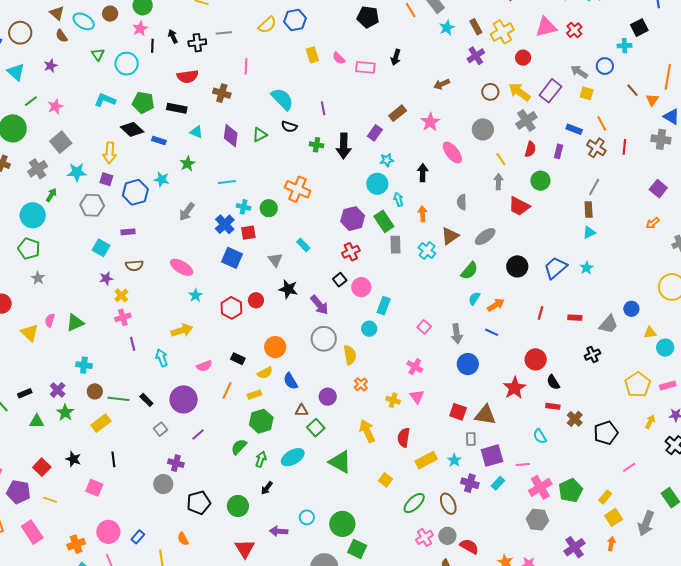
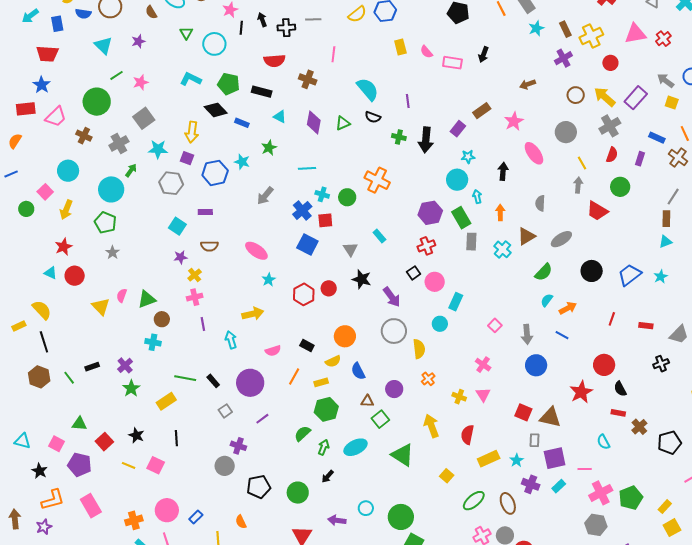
brown circle: (95, 391) -> (162, 319), moved
green triangle: (37, 421) -> (79, 424), moved
yellow line: (50, 500) -> (129, 465), moved

